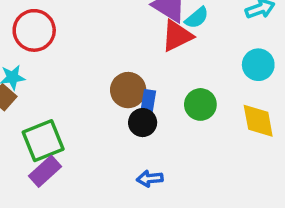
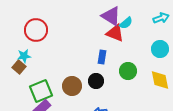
red triangle: (177, 36) -> (115, 33), turned 48
brown circle: (128, 90) -> (72, 86), moved
blue rectangle: (148, 103) -> (102, 57), moved

